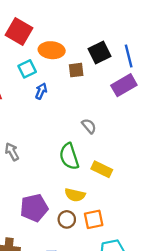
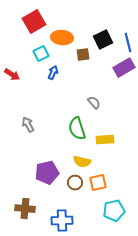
red square: (19, 32) -> (34, 22), turned 30
yellow rectangle: (102, 169) -> (105, 140), turned -30

